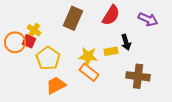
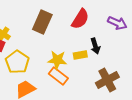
brown cross: (138, 76) -> (107, 80), turned -35

